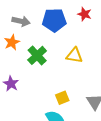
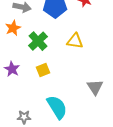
yellow square: (62, 98) -> (43, 70), moved

